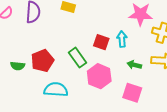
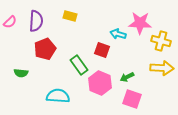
cyan arrow: (122, 39) -> (118, 34), moved, turned -70
red pentagon: (42, 61) -> (45, 49), moved
green arrow: (134, 65) -> (127, 77), moved, turned -40

